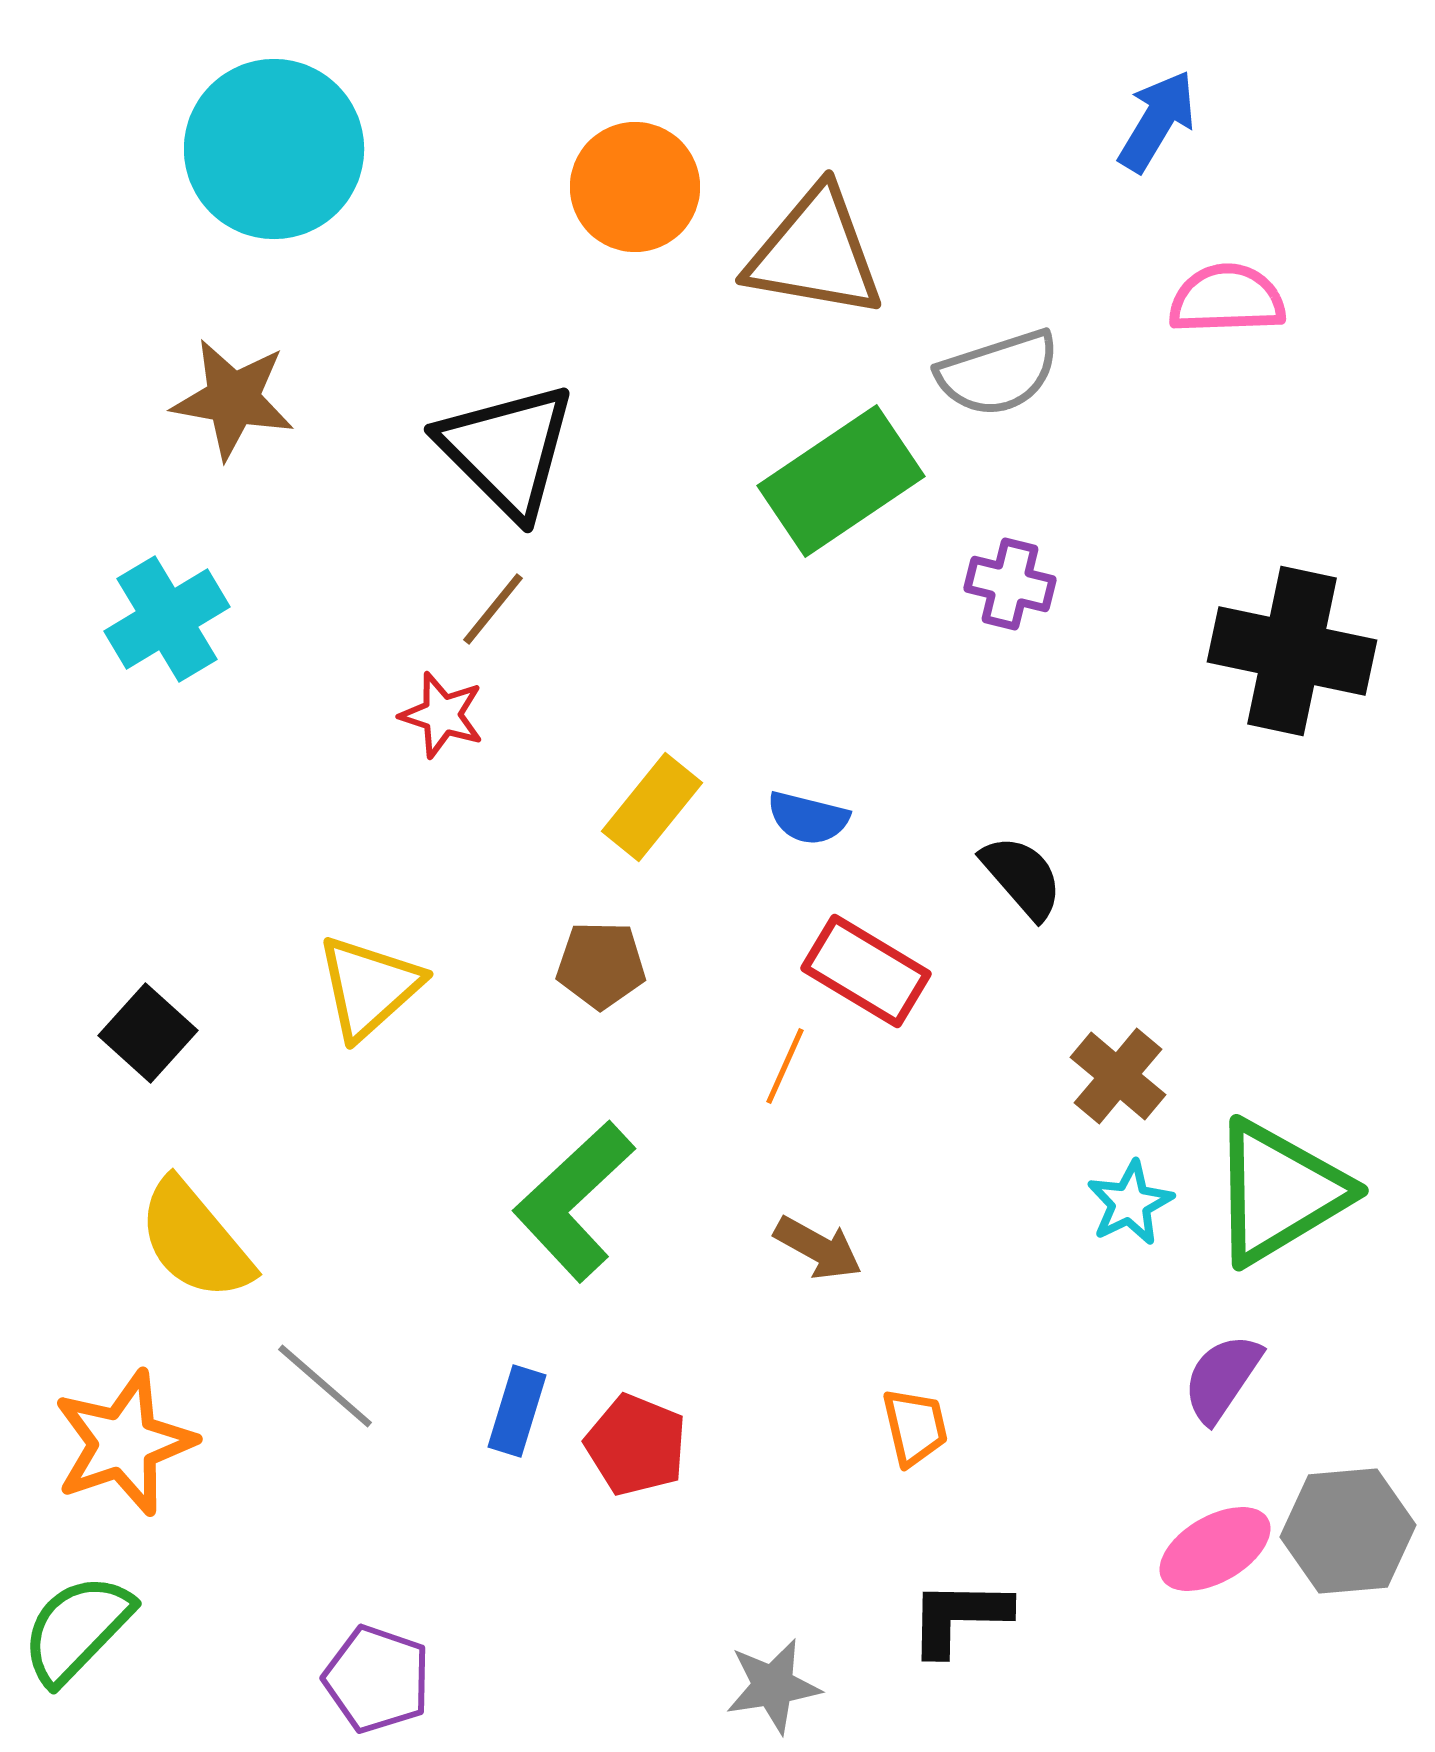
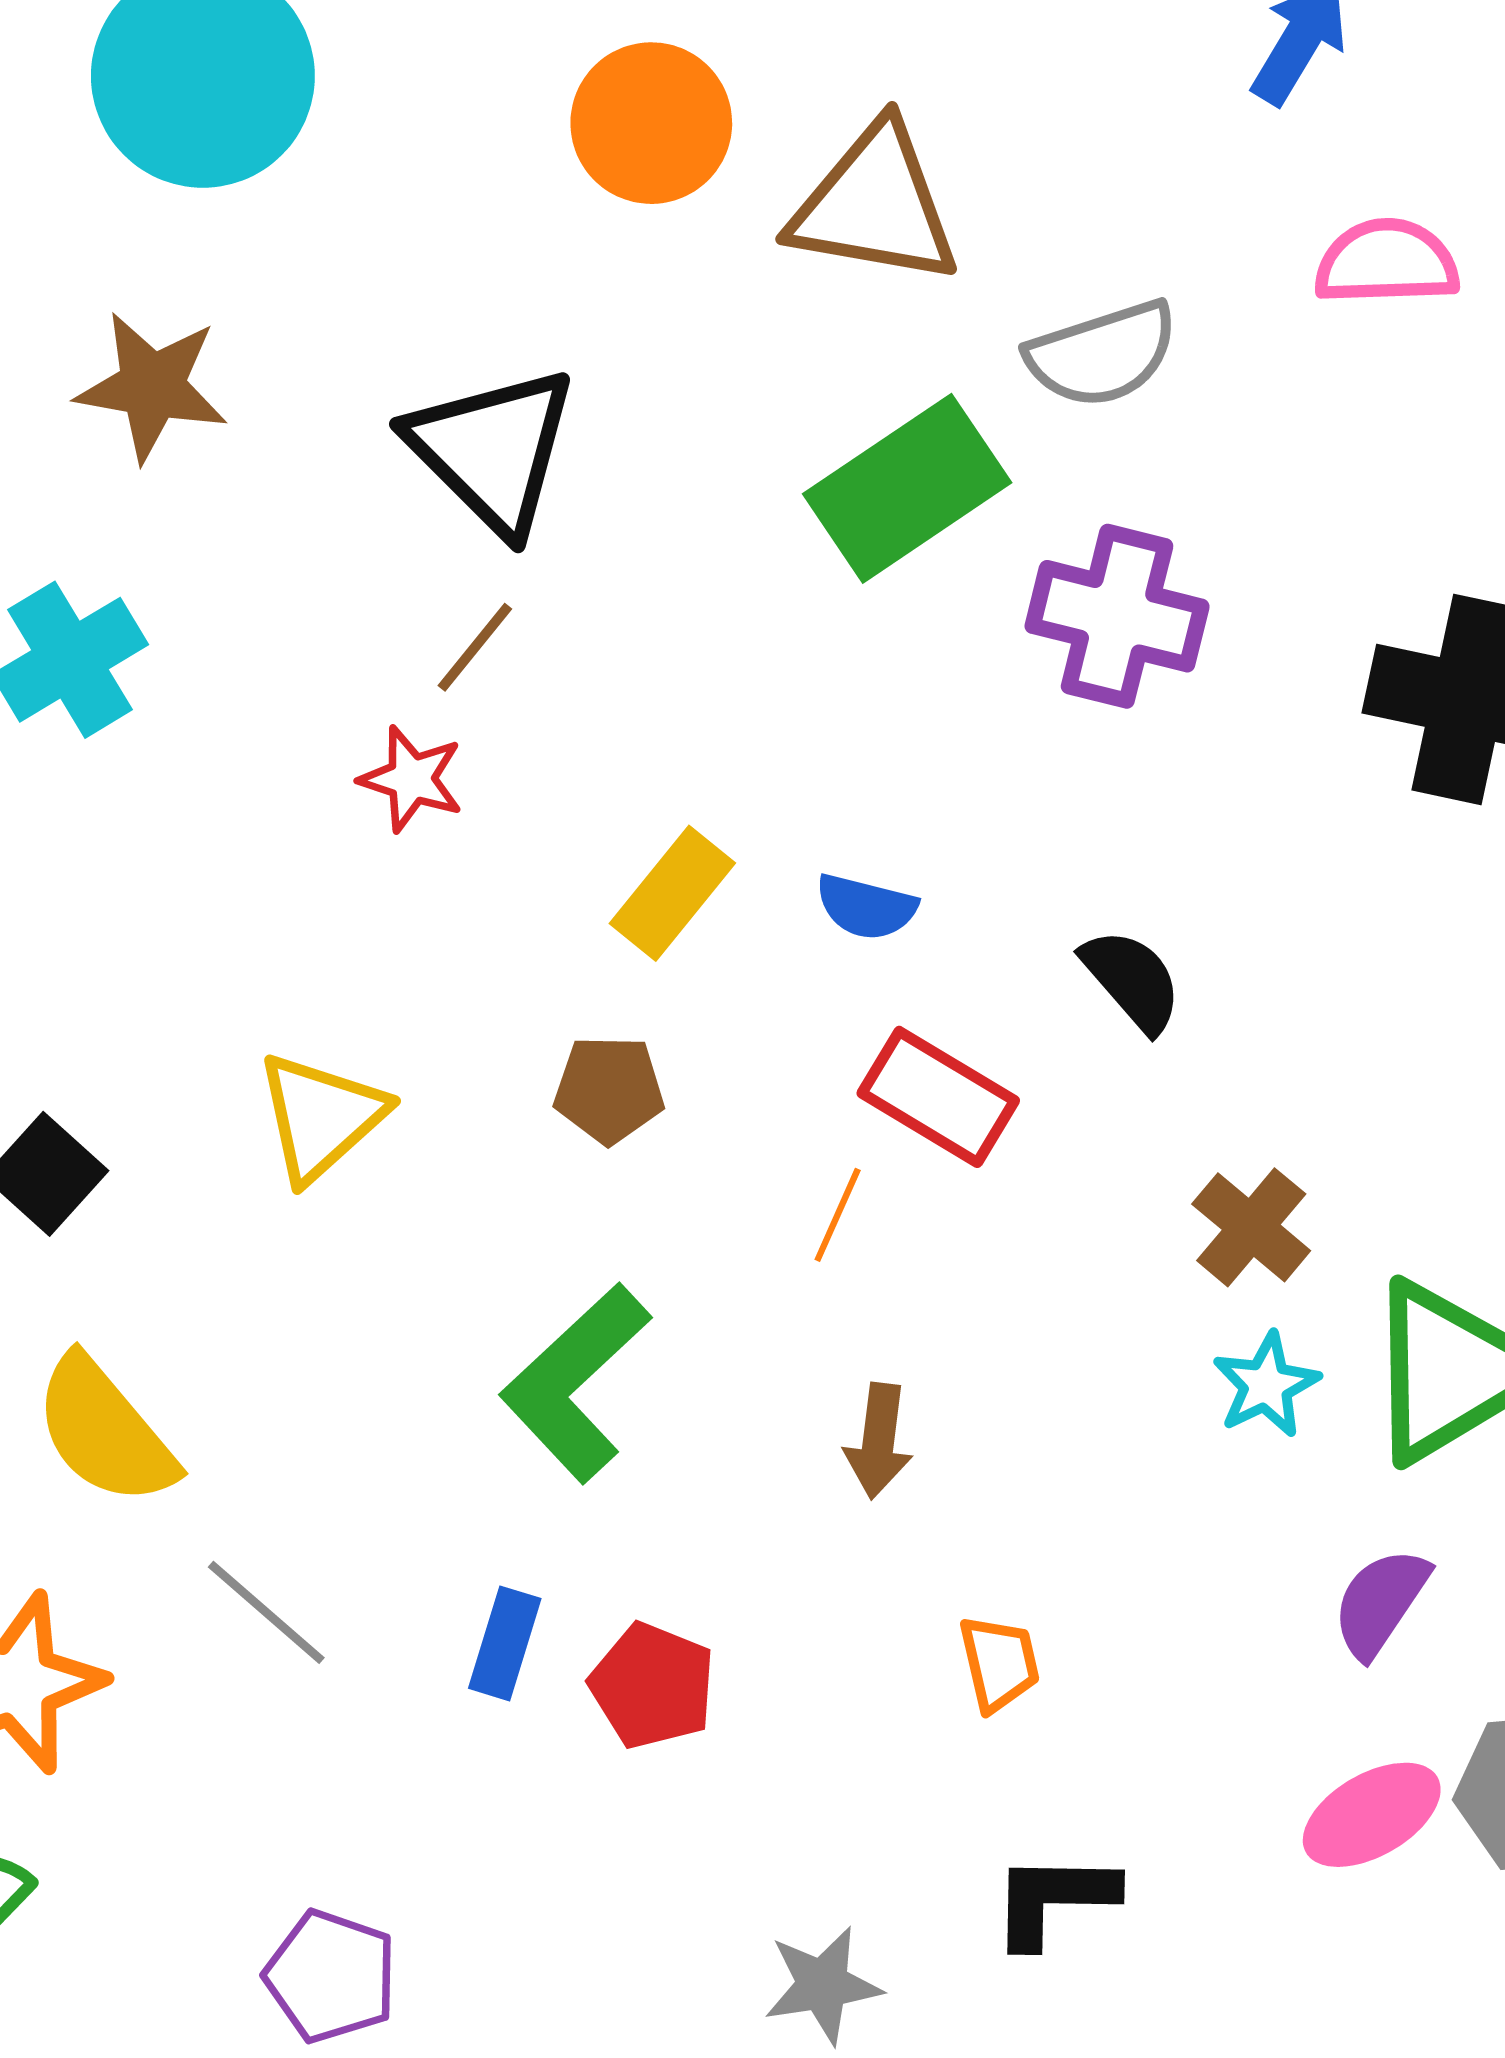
purple cross: (1010, 584) -> (1117, 616), size x1.6
brown arrow: (818, 1248) -> (879, 1441), turned 68

